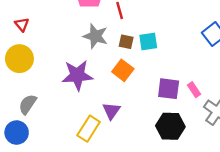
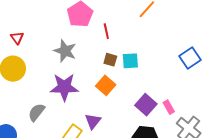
gray star: (95, 36) -> (65, 51), moved
purple square: (169, 89) -> (146, 105), turned 30
gray semicircle: (28, 104) -> (36, 112), moved

